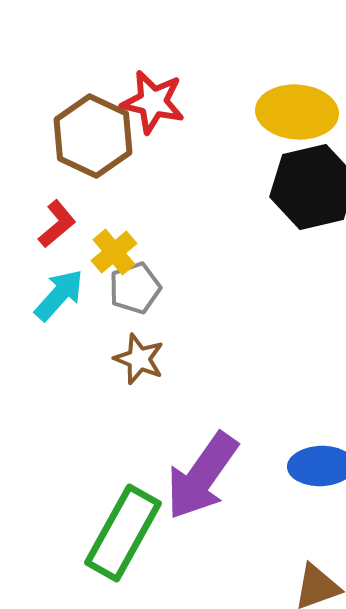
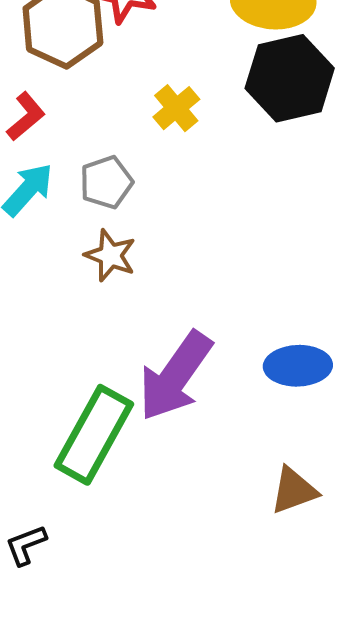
yellow cross: (114, 252) -> (176, 108), moved

